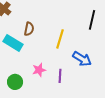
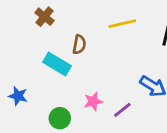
yellow line: (60, 39) -> (122, 24), moved, turned 60
purple line: (60, 76) -> (122, 110), turned 48

